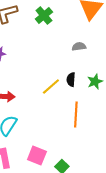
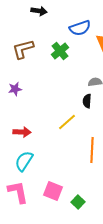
black semicircle: (71, 80) -> (87, 101), moved

